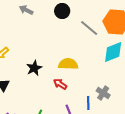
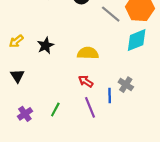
black star: (34, 68) -> (46, 46), moved
red arrow: (60, 84) -> (86, 81), moved

